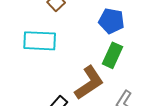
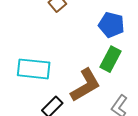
cyan rectangle: (40, 41) -> (34, 69), moved

